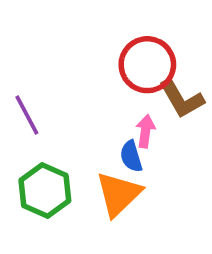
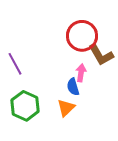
orange triangle: (119, 194) -> (66, 108), size x0.7

